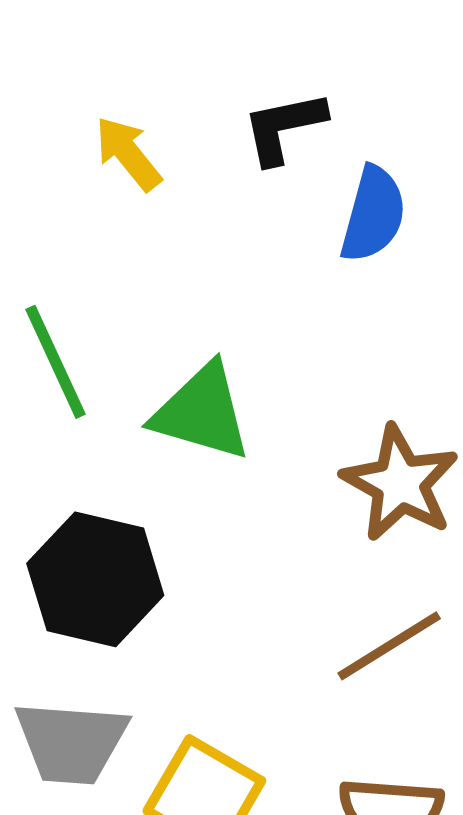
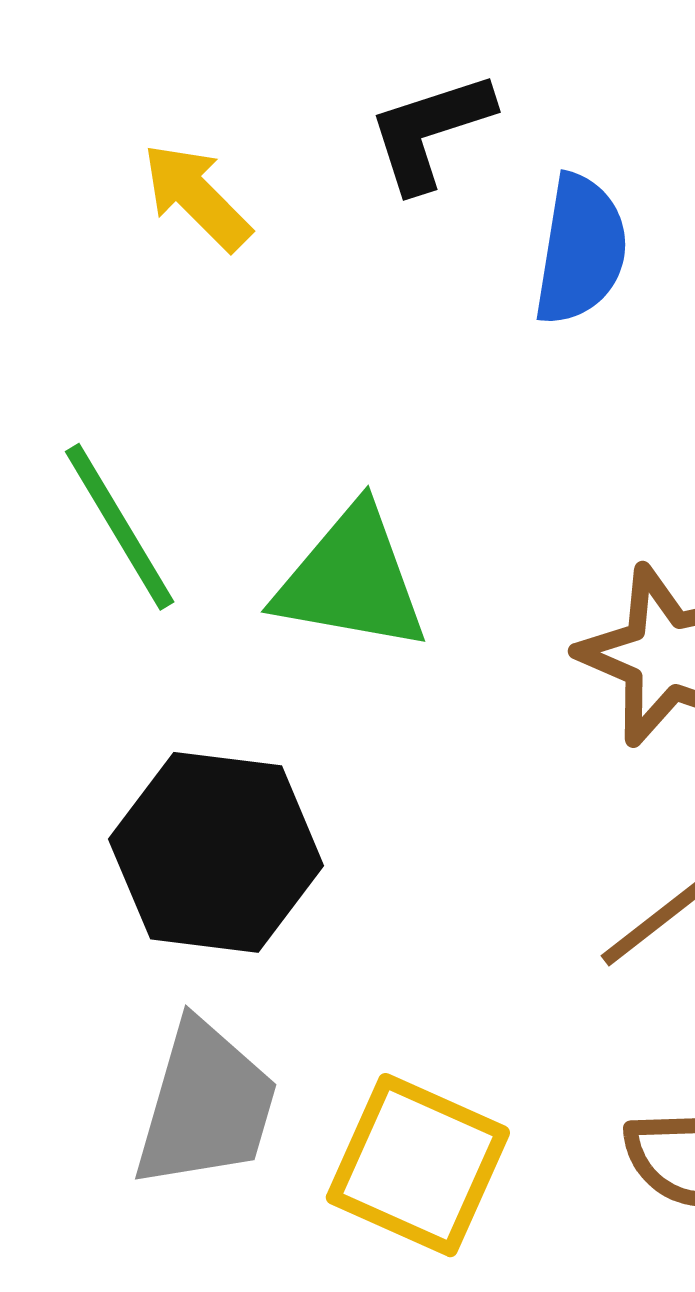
gray trapezoid: (71, 742) -> (206, 1105), turned -72

